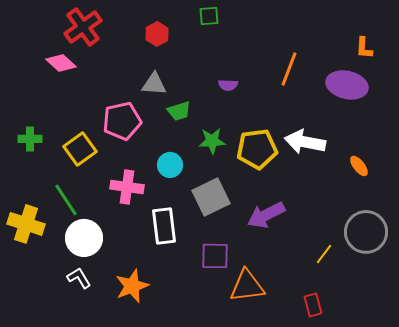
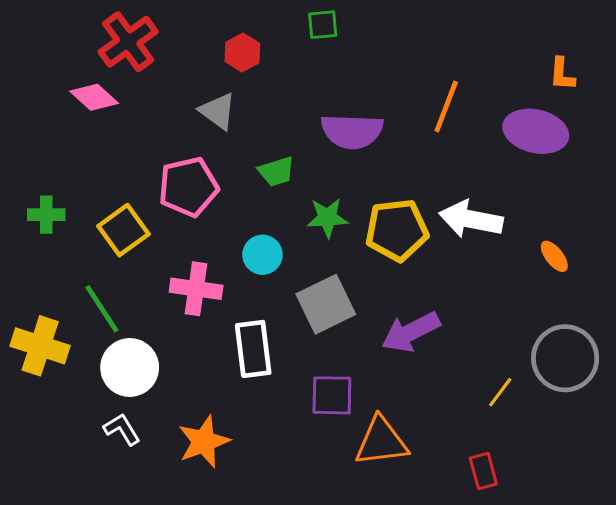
gray triangle: (154, 84) -> (218, 111), moved, turned 32
purple semicircle: (228, 85) -> (352, 131), size x2.0

